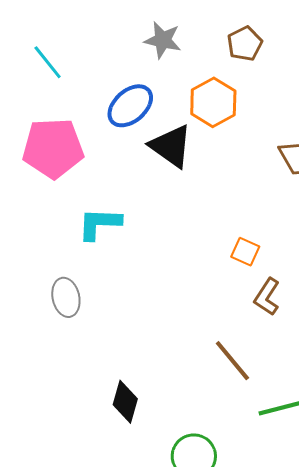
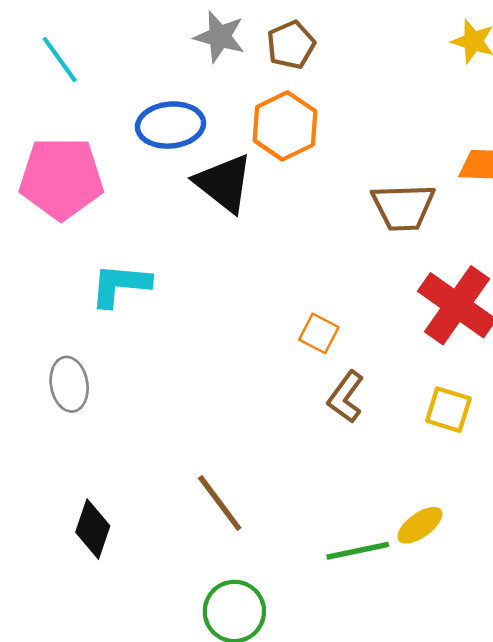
brown pentagon: (245, 44) -> (291, 45), moved
blue ellipse: (130, 106) -> (171, 125), turned 33
brown line: (232, 361) -> (220, 503), moved
black diamond: (125, 402) -> (93, 529), moved

